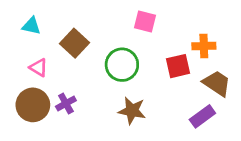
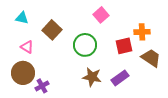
pink square: (145, 22) -> (101, 15), turned 35
purple cross: (66, 103) -> (42, 86), moved
purple rectangle: (202, 116) -> (120, 78), moved

